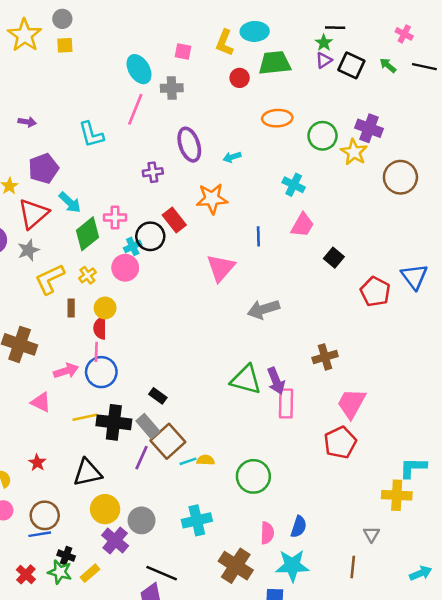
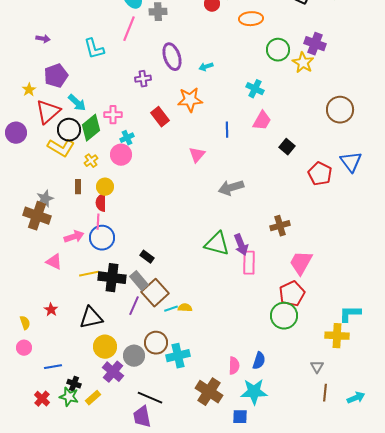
orange ellipse: (277, 118) -> (251, 19), moved
brown circle: (400, 177) -> (340, 110), moved
black circle: (150, 236) -> (69, 130), moved
gray star: (28, 250) -> (45, 199), moved
pink triangle: (221, 268) -> (197, 155), size x0.7
yellow L-shape: (50, 279) -> (61, 148), moved, turned -124
green circle: (253, 476) -> (284, 316), moved
brown circle: (45, 515) -> (156, 343), moved
brown line: (353, 567) -> (325, 393), moved

